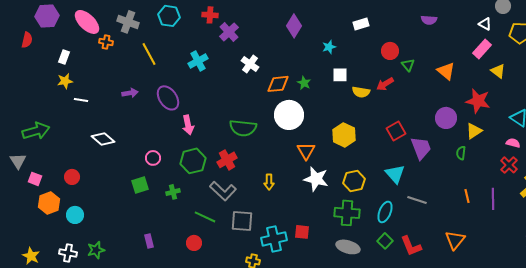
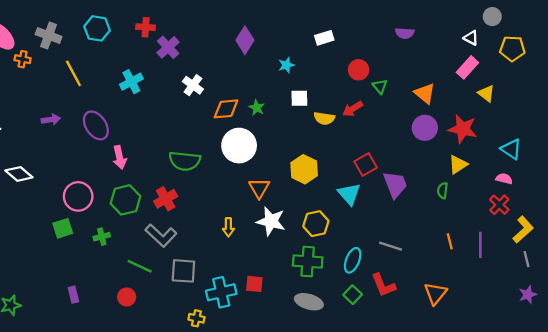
purple circle: (446, 118) -> (425, 128), moved
pink circle: (153, 158) -> (78, 196), size x1.6
cyan triangle: (395, 174) -> (349, 194), moved
yellow arrow: (269, 182) -> (228, 227), moved
red L-shape: (411, 246) -> (383, 285), moved

